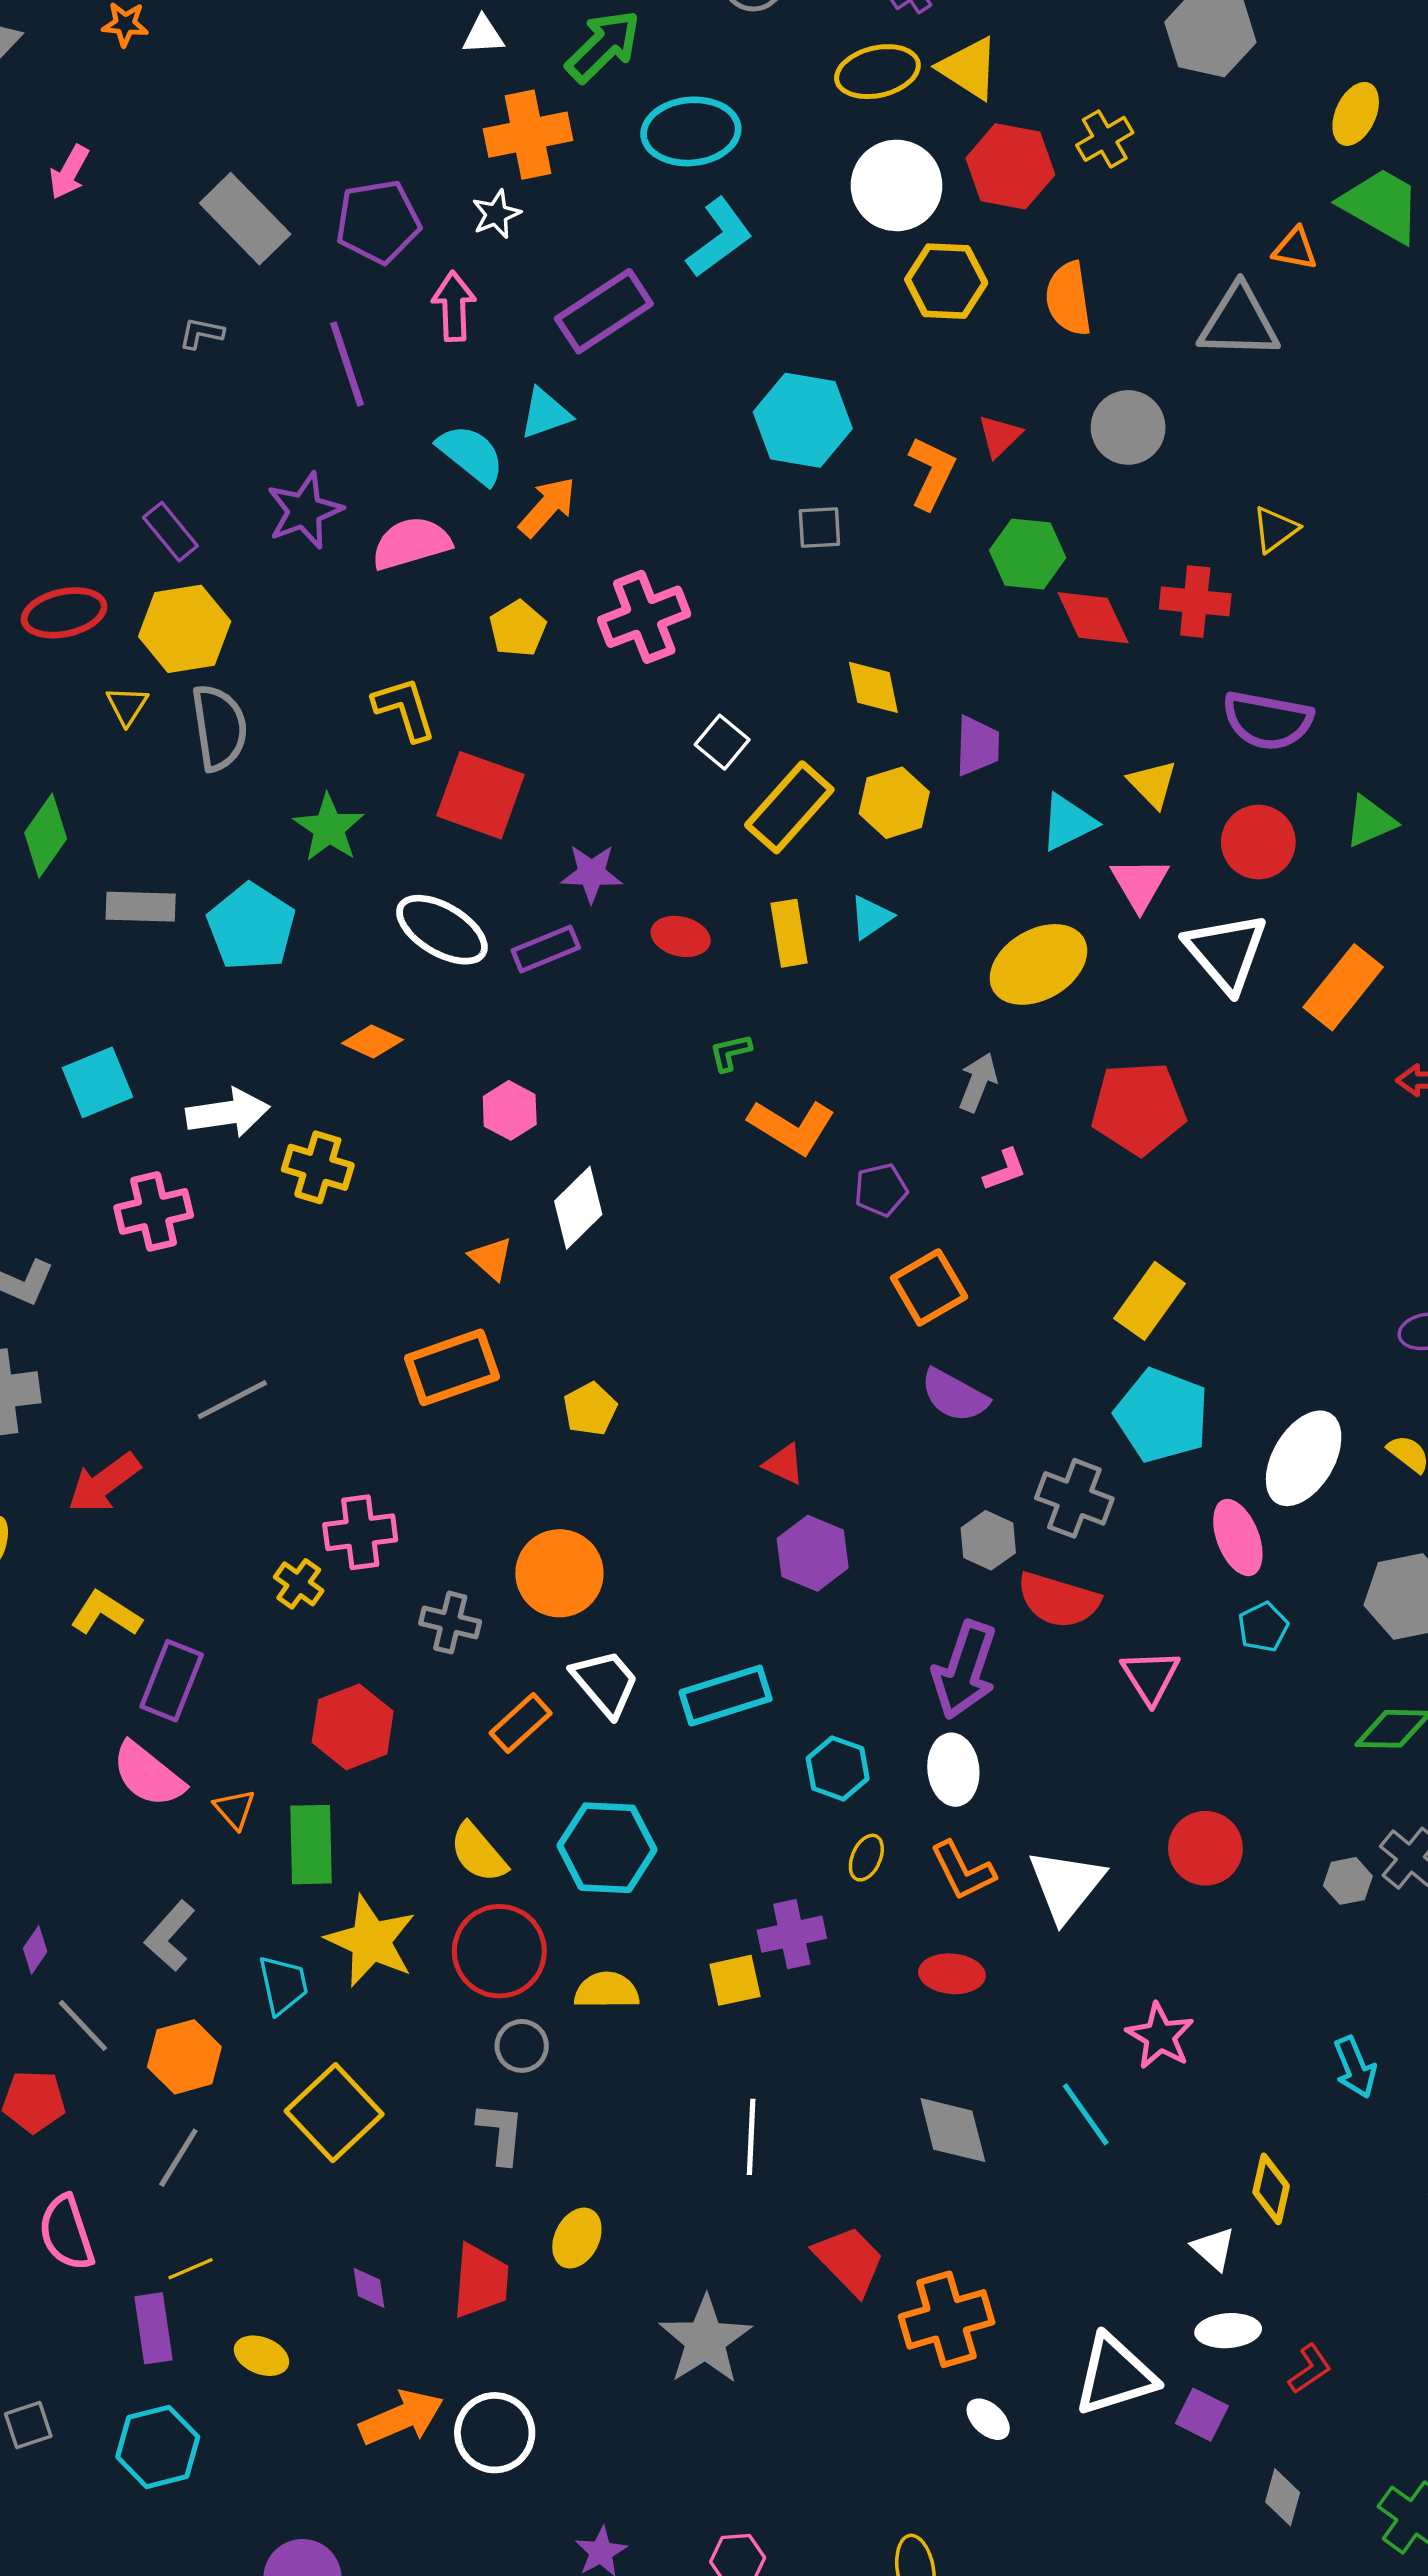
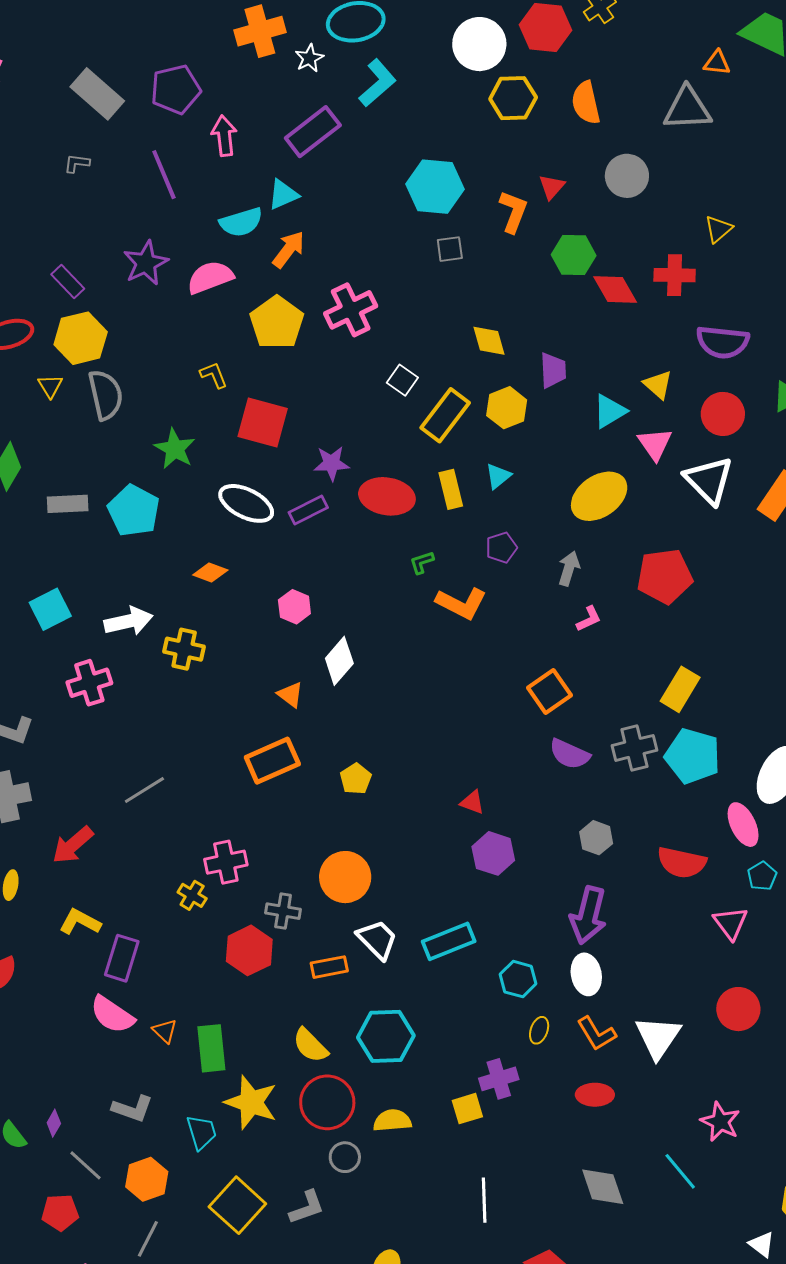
white star: (496, 214) -> (309, 58), moved
cyan semicircle: (471, 454) -> (241, 222), turned 129
yellow pentagon: (518, 629) -> (277, 323), size x1.6
yellow L-shape: (404, 709) -> (214, 375), size x0.7
red ellipse: (681, 936) -> (387, 496), size x1.6
purple pentagon: (881, 1190) -> (501, 548), moved
gray cross: (1074, 1498) -> (634, 748), moved, turned -30
red semicircle: (1058, 1600) -> (682, 863), moved
pink triangle: (1150, 1677) -> (731, 923), moved
orange rectangle: (521, 1723) -> (329, 967), turned 36
red hexagon: (353, 1727) -> (249, 950), moved
gray L-shape: (170, 1936) -> (132, 1109), turned -108
gray L-shape: (501, 2133) -> (307, 1207), moved, turned 69

